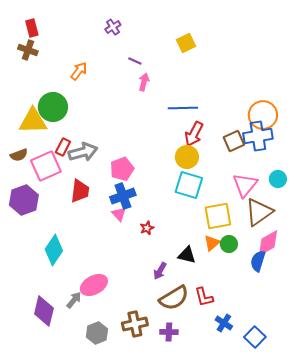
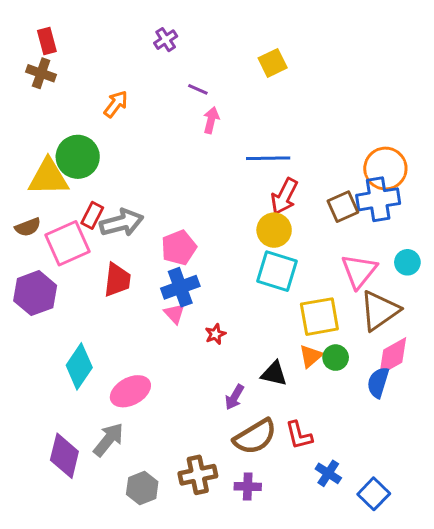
pink ellipse: (94, 285) -> (130, 391), moved
gray arrow: (74, 300) -> (108, 440), size x1.4

